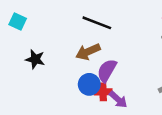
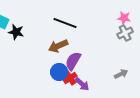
black star: (35, 59) -> (16, 32), moved
red cross: (103, 92) -> (70, 78), turned -32

